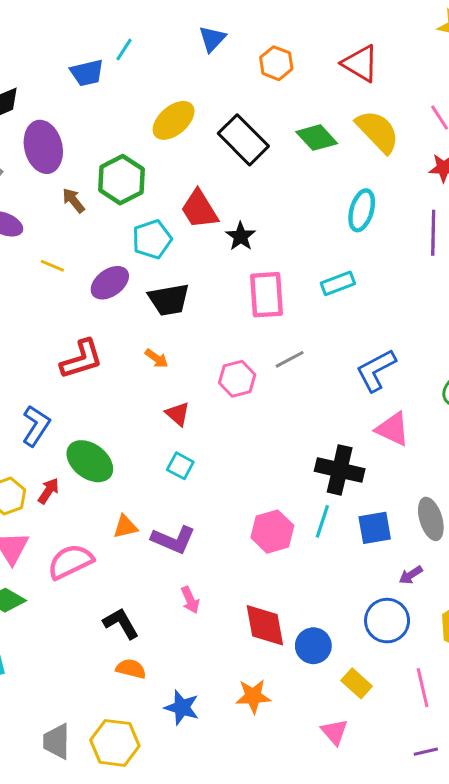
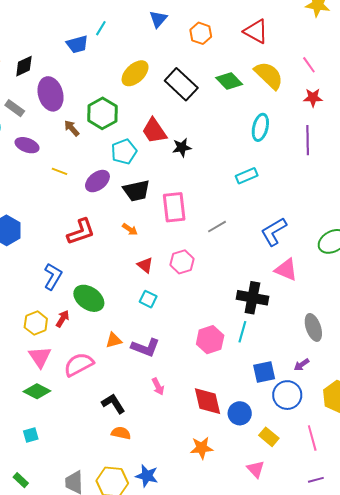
black star: (241, 236) -> (182, 147), turned 30
pink rectangle: (266, 295) -> (174, 207), moved
pink hexagon: (237, 379) -> (182, 262), moved
blue square: (375, 528) -> (264, 372), moved
blue star: (182, 707) -> (147, 476), moved

